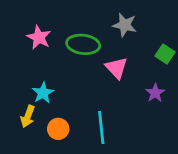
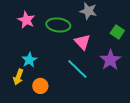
purple star: (155, 93) -> (110, 60), size x1.5
cyan line: (101, 127) -> (77, 69), moved, turned -40

